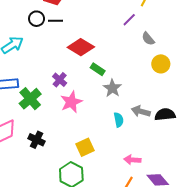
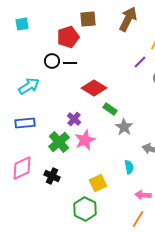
green cross: (30, 99) -> (59, 142), moved
cyan semicircle: (119, 120) -> (129, 167), moved

